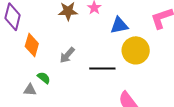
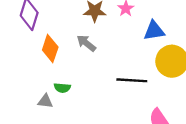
gray arrow: (67, 55) -> (86, 43), moved, turned 84
green semicircle: (44, 78) -> (62, 88), turned 144

